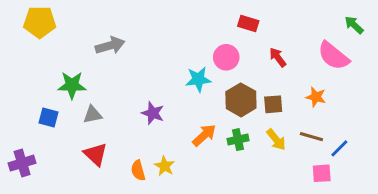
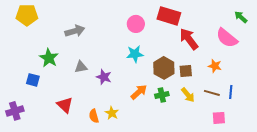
red rectangle: (248, 24) -> (169, 16), size x1.6
pink circle: (226, 57) -> (136, 24), moved
red arrow: (278, 57) -> (189, 39), size x1.6
green star: (72, 85) -> (49, 58), turned 30
gray triangle: (93, 115) -> (81, 67), moved
blue line: (339, 148) -> (231, 92), moved, turned -40

